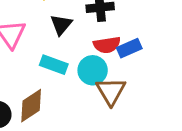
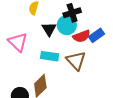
cyan circle: (93, 70) -> (67, 25), moved
brown triangle: (111, 91) -> (76, 61), moved

